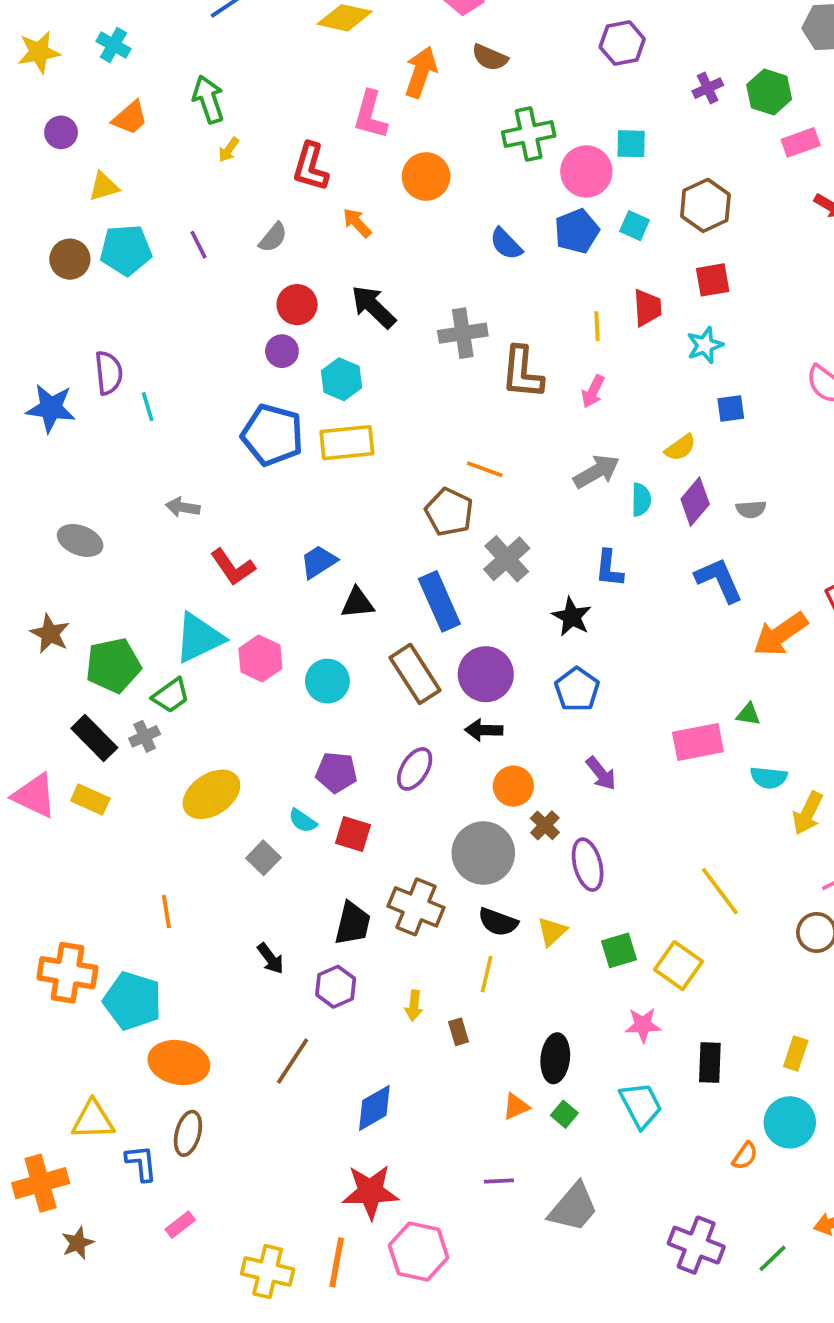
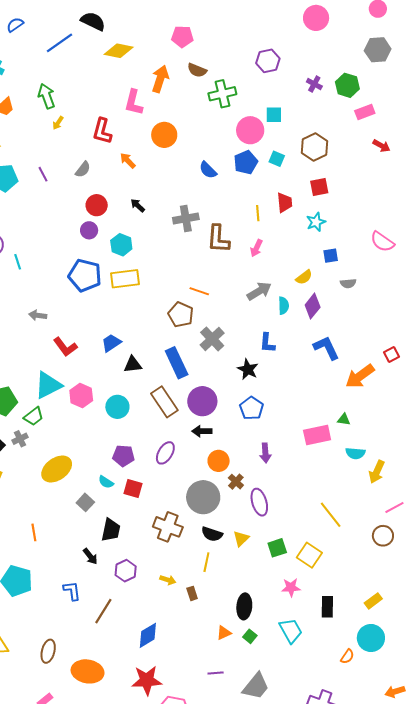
purple cross: (708, 88) -> (314, 84), turned -35
green cross: (529, 134) -> (222, 94), moved
black arrow: (373, 307) -> (138, 205), size x0.6
gray semicircle: (751, 509) -> (348, 283), moved
purple arrow: (601, 773) -> (265, 453), turned 36
black trapezoid: (353, 923) -> (111, 530), moved
yellow arrow: (414, 1006) -> (168, 580), turned -77
yellow rectangle: (796, 1053) -> (373, 601), turned 36
orange ellipse: (179, 1063) -> (88, 671), moved
blue L-shape: (141, 1163) -> (72, 591), moved

